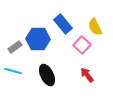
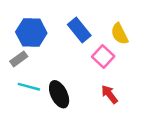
blue hexagon: (38, 39) -> (31, 33), moved
cyan line: (13, 71) -> (29, 87), moved

